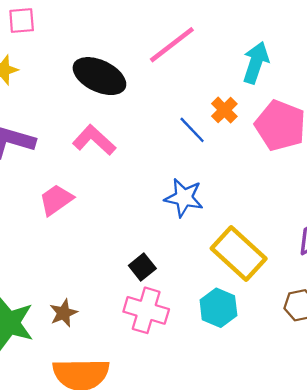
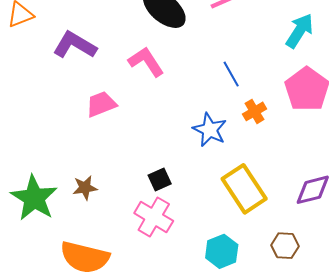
orange cross: (224, 110) -> (254, 111), moved
cyan hexagon: (218, 308) -> (222, 251), moved
brown star: (63, 313) -> (85, 188), moved

